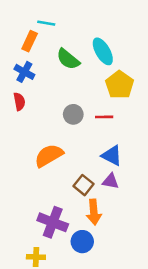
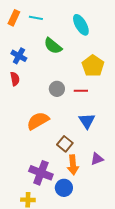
orange rectangle: (30, 41) -> (14, 18), moved
cyan ellipse: (103, 51) -> (81, 25), moved
blue triangle: (112, 155) -> (87, 121), turned 30
purple triangle: (111, 181) -> (97, 159), moved, turned -32

